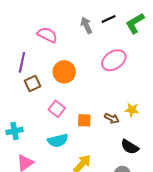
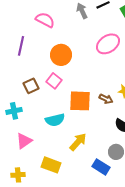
brown square: (32, 83) -> (31, 86), moved
pink square: (57, 109) -> (54, 81), moved
orange square: (84, 120) -> (80, 101), size x1.6

